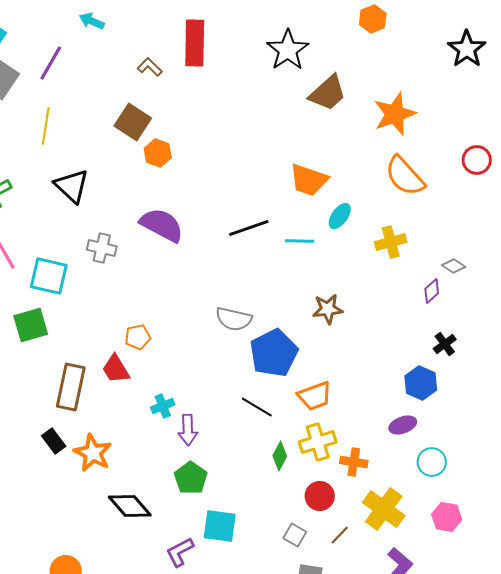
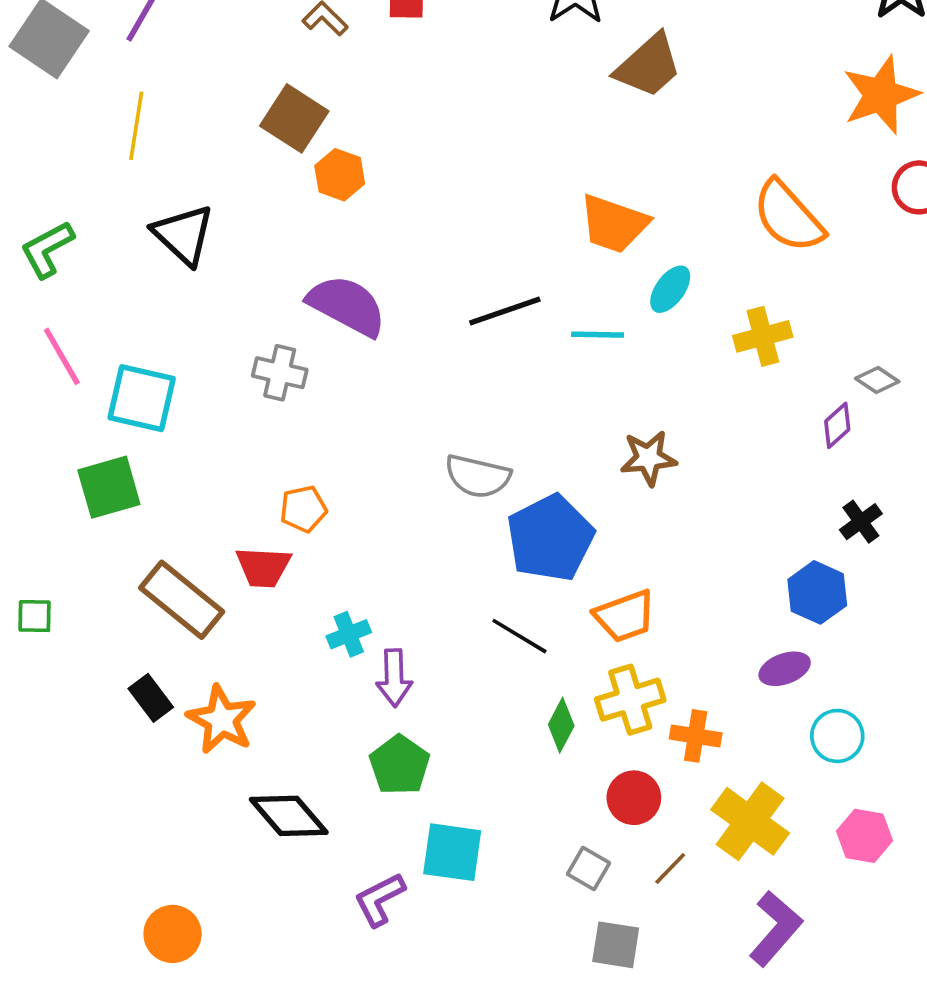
orange star: (395, 114) -> (881, 95), moved
gray cross: (102, 248) -> (280, 373), moved
red trapezoid: (116, 369) -> (263, 567), turned -56
brown rectangle: (71, 387) -> (182, 600), turned -63

